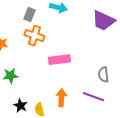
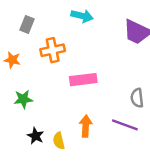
gray rectangle: (29, 15) -> (27, 24), moved
orange cross: (34, 36) -> (53, 50), turned -30

